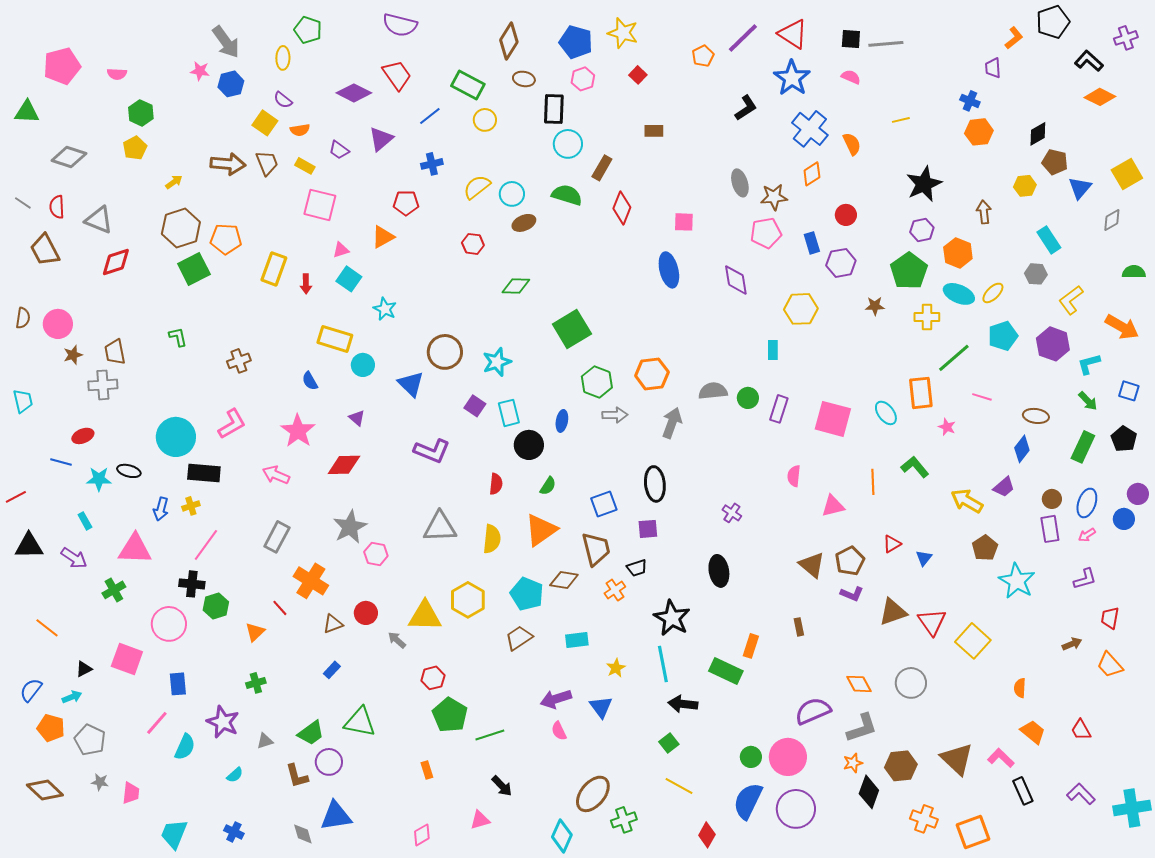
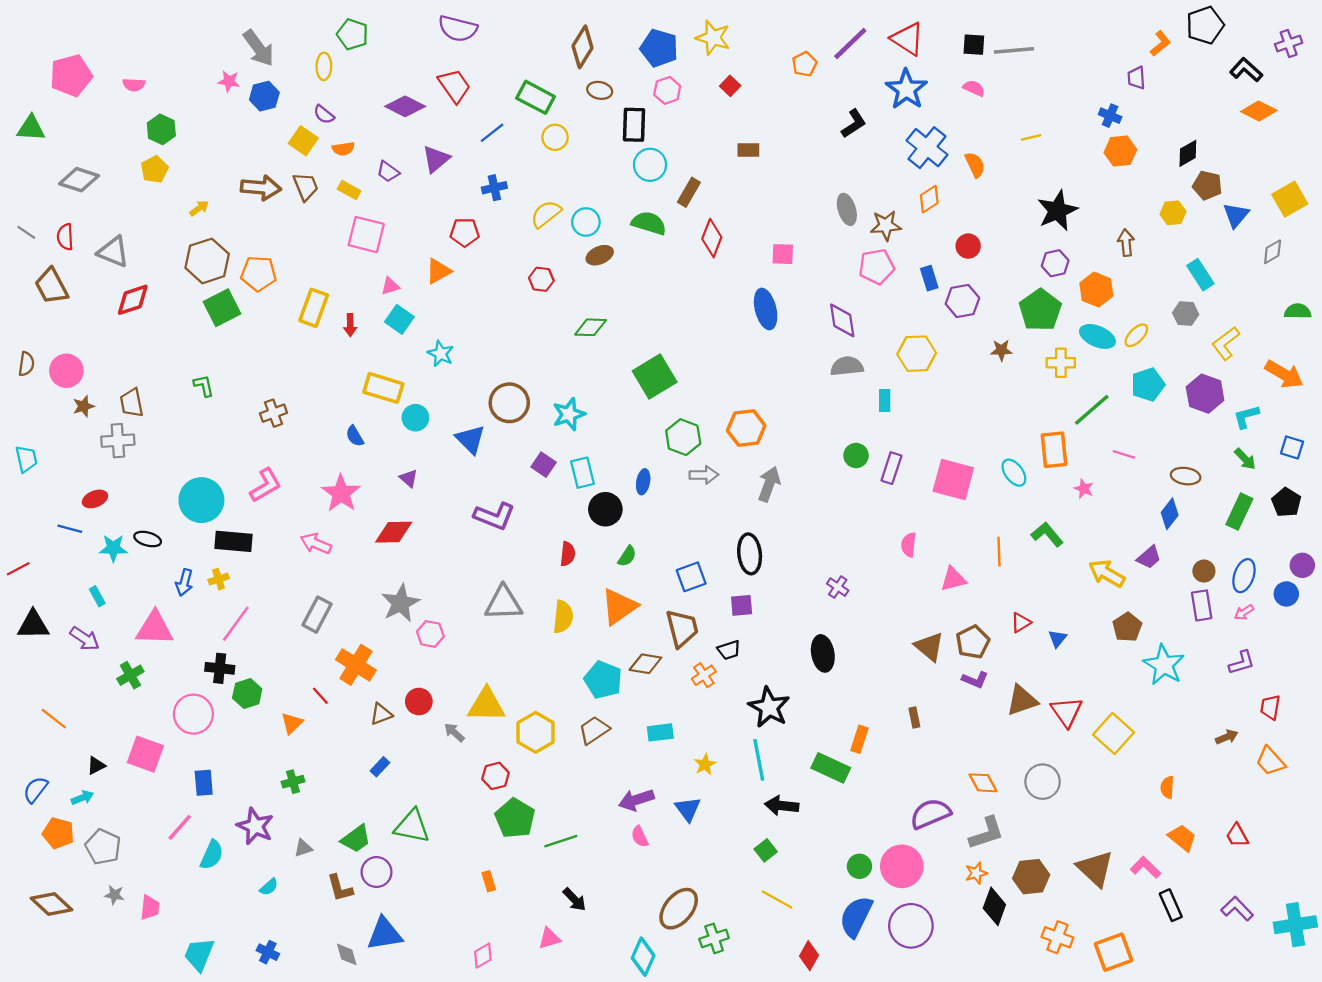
gray semicircle: (713, 391) -> (847, 366), moved
yellow hexagon: (468, 600) -> (536, 732), moved

